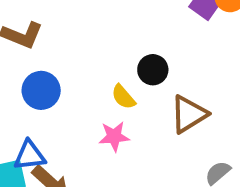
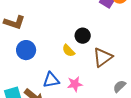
pink star: (114, 136) -> (75, 84), moved
blue triangle: (30, 155) -> (51, 80), moved

